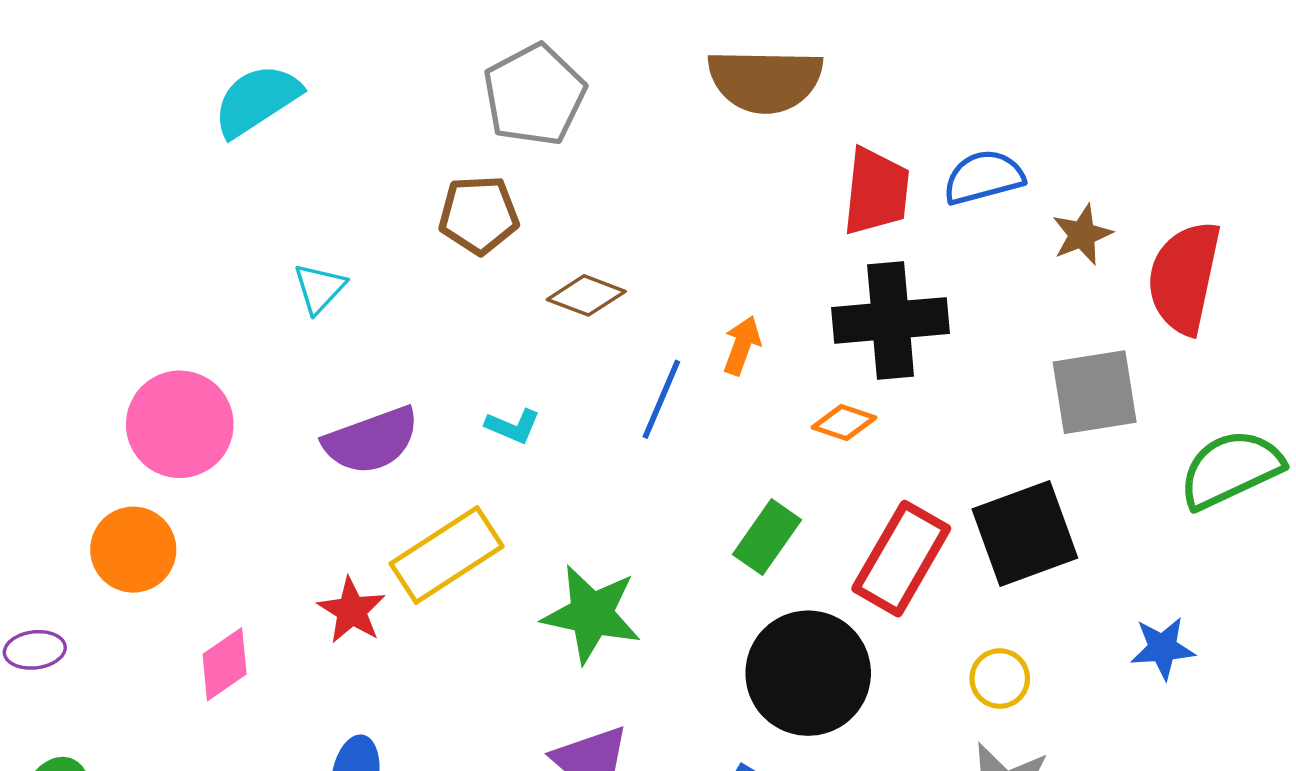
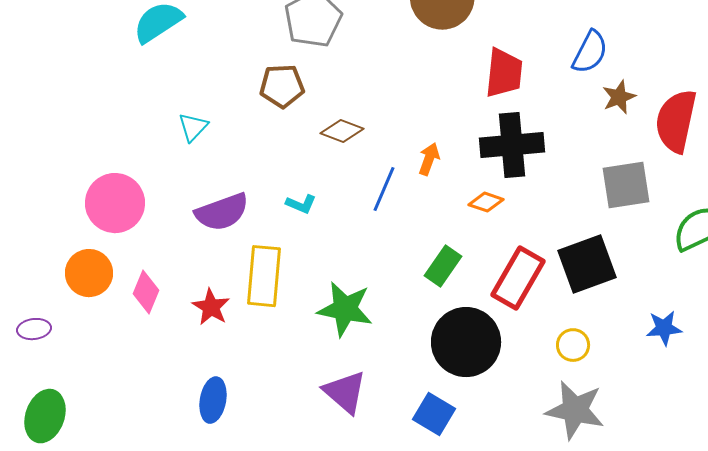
blue semicircle: (984, 177) -> (590, 52), moved, turned 132
yellow rectangle: (447, 555) -> (264, 276), turned -52
pink diamond: (225, 664) -> (146, 292), moved, turned -33

